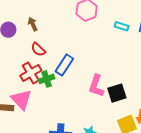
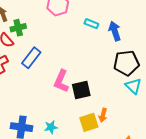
green cross: (47, 79) -> (18, 28), moved

